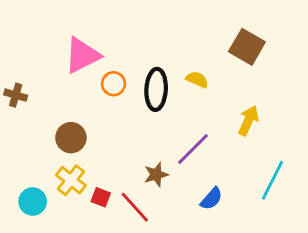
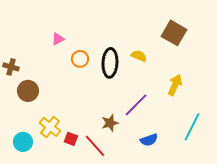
pink triangle: (82, 55) -> (58, 39), size x0.5
brown circle: (71, 138) -> (28, 91), moved
blue semicircle: (211, 199) -> (149, 140), turned 30

